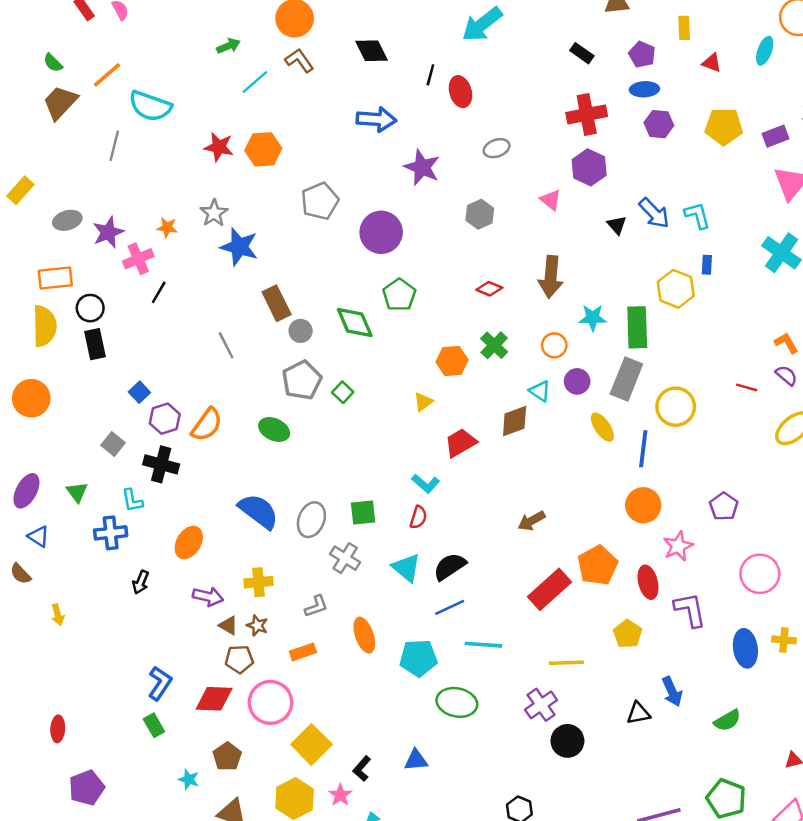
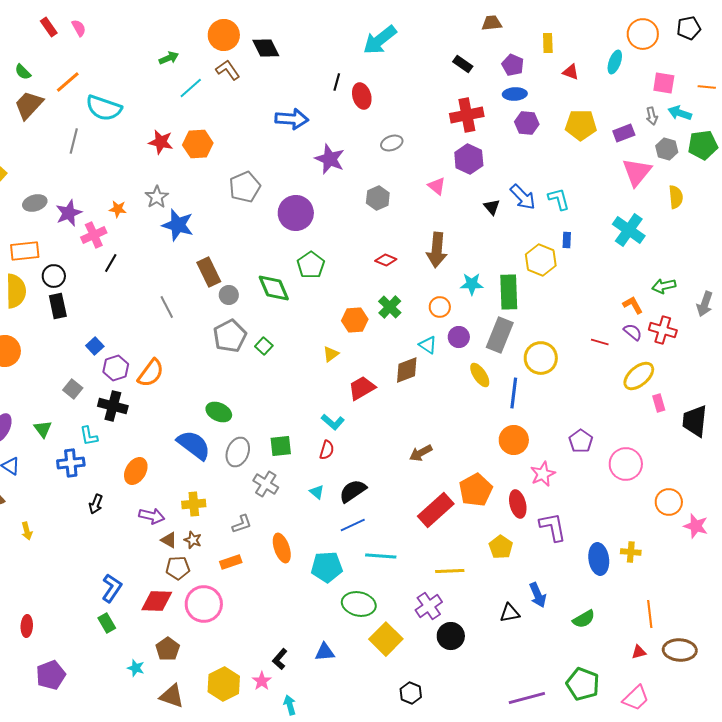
black diamond: (372, 51) -> (266, 48), moved
green ellipse: (274, 429) -> (219, 412), moved
cyan triangle: (406, 568) -> (317, 492), size x0.6
pink circle: (760, 574) -> (626, 464), moved
yellow square: (311, 744) -> (386, 639), moved

